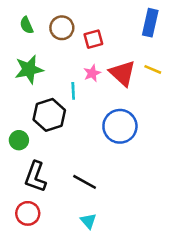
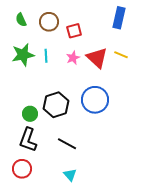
cyan line: (73, 91) -> (46, 56), moved
black hexagon: (49, 115) -> (56, 105), moved
green circle: (19, 140) -> (30, 114), moved

